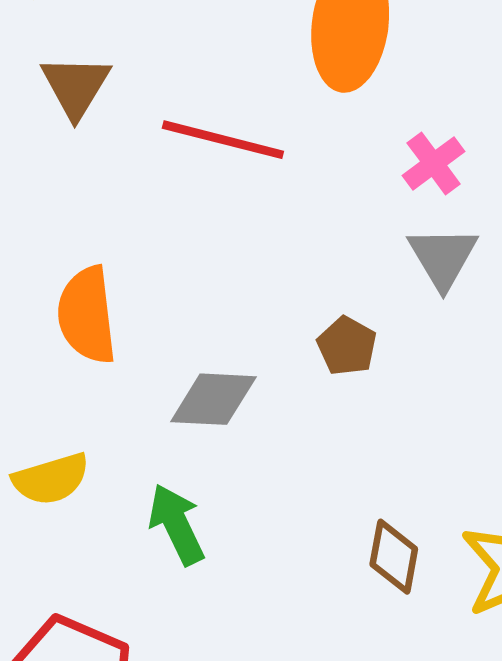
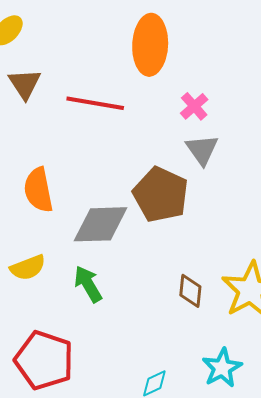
brown pentagon: (347, 346) -> (161, 195), size x2.0
gray diamond: (213, 399) -> (101, 224), size x1.4

